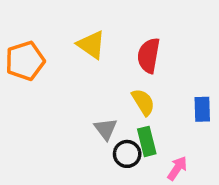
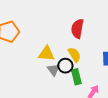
yellow triangle: (91, 45) -> (46, 54), moved, turned -30
black circle: (127, 154) -> (65, 66), moved

